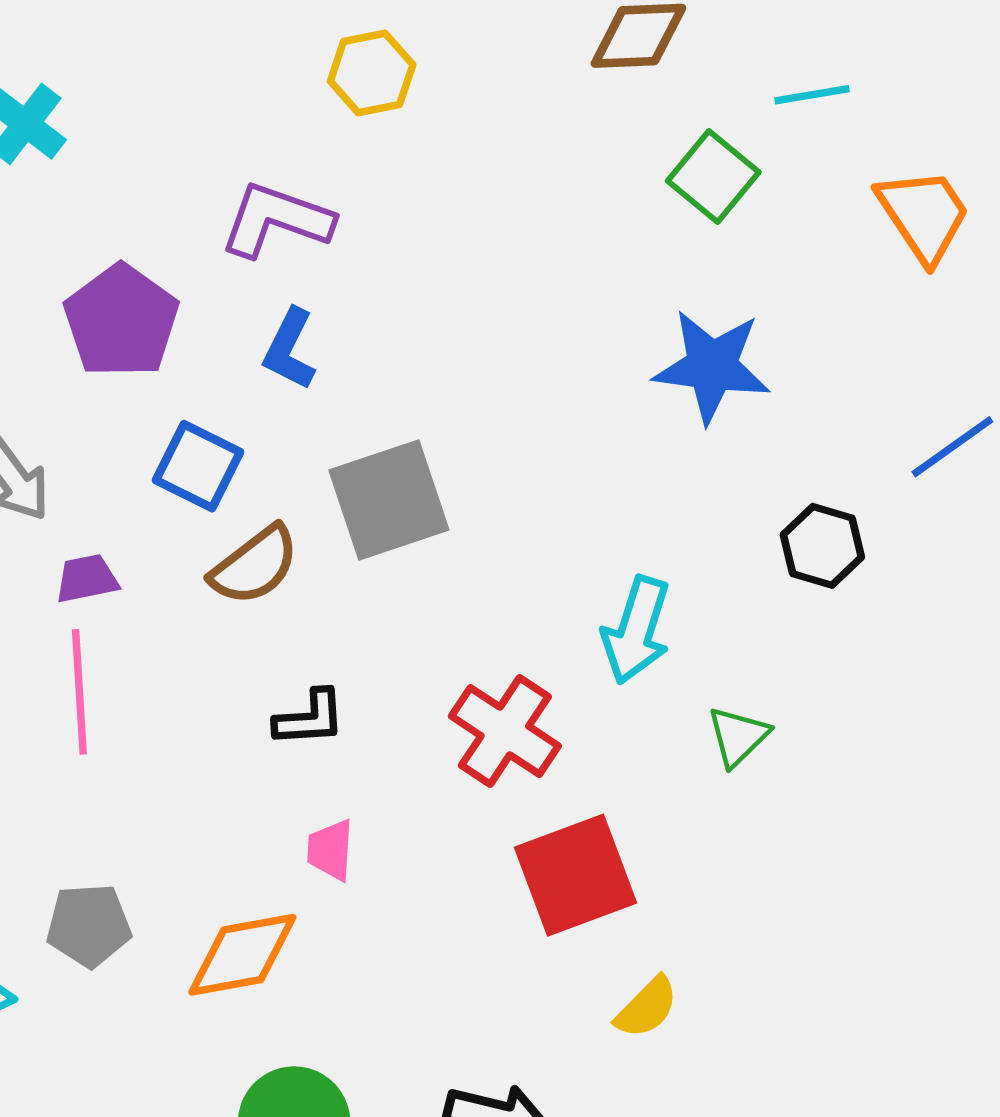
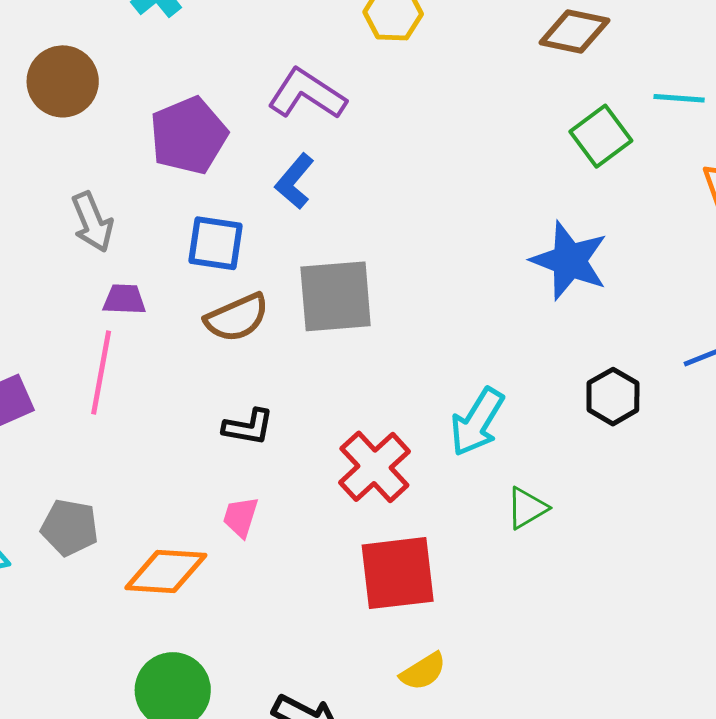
blue square: (198, 466) -> (216, 243), turned -32

